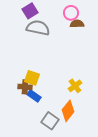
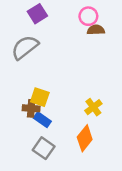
gray semicircle: (38, 28) -> (25, 47), moved, turned -50
gray square: (50, 121) -> (44, 148), moved

